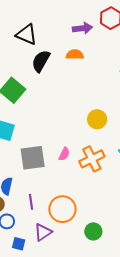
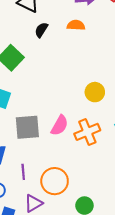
black semicircle: (41, 61) -> (41, 30), size x0.7
pink semicircle: (64, 154) -> (60, 125), size x1.5

